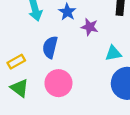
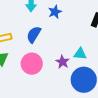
purple star: (90, 27) -> (62, 62), moved

